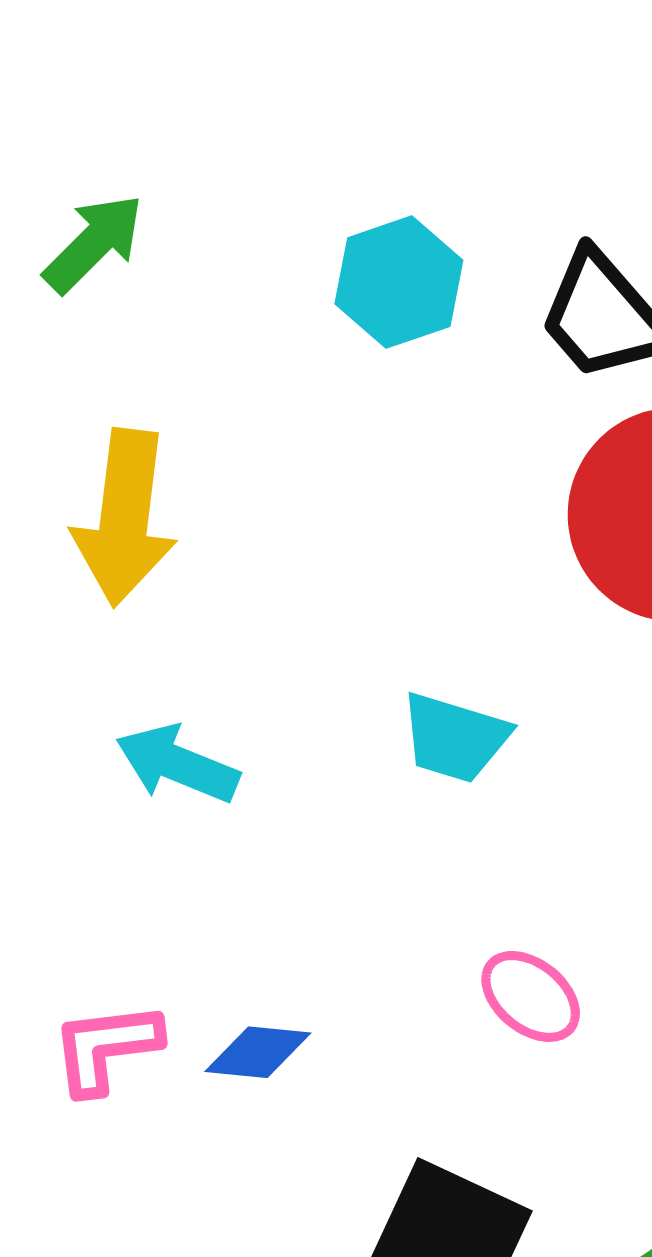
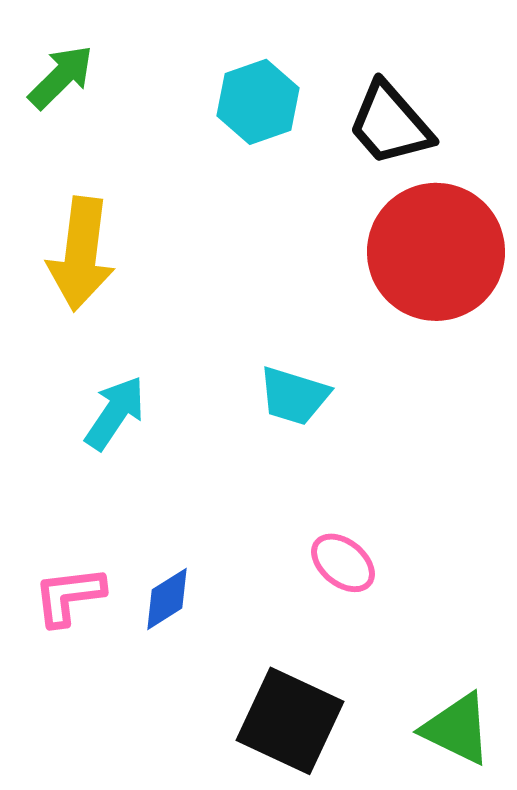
cyan arrow: (177, 764) -> (115, 413), turned 102
blue diamond: (258, 1052) -> (167, 599), turned -38

